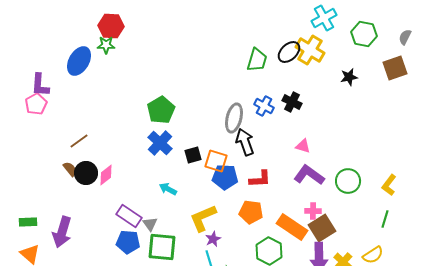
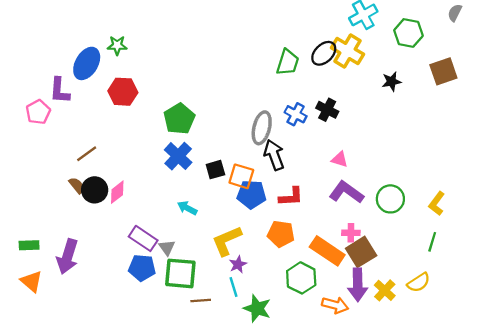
red hexagon: (111, 26) -> (123, 92), moved
gray semicircle: (405, 37) -> (455, 13), moved
purple L-shape: (40, 85) -> (60, 91), moved

